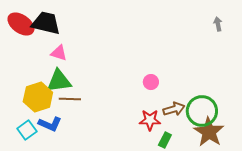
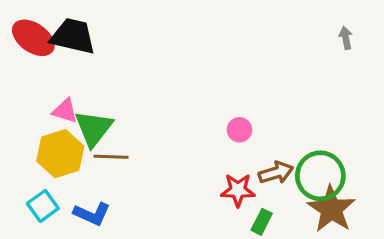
pink triangle: (59, 53) -> (65, 111), moved
green triangle: (59, 81) -> (94, 128), turned -44
blue L-shape: (50, 124) -> (92, 214), moved

